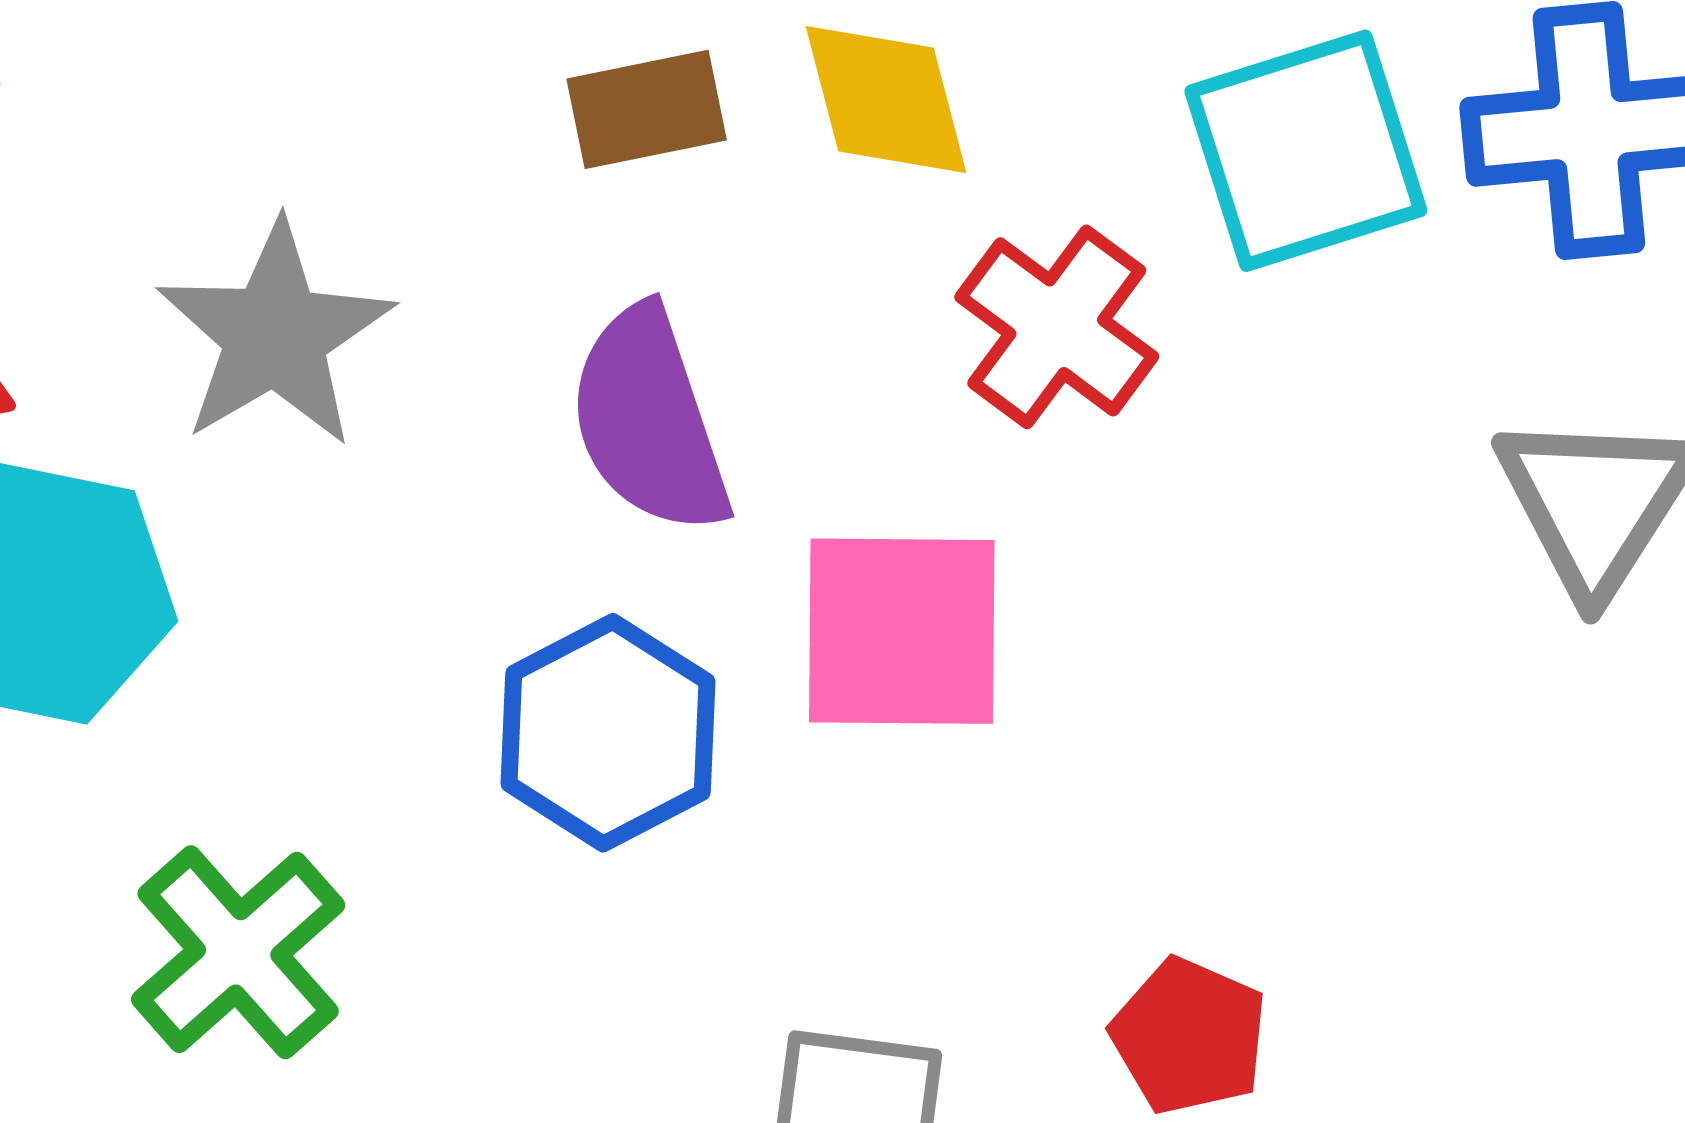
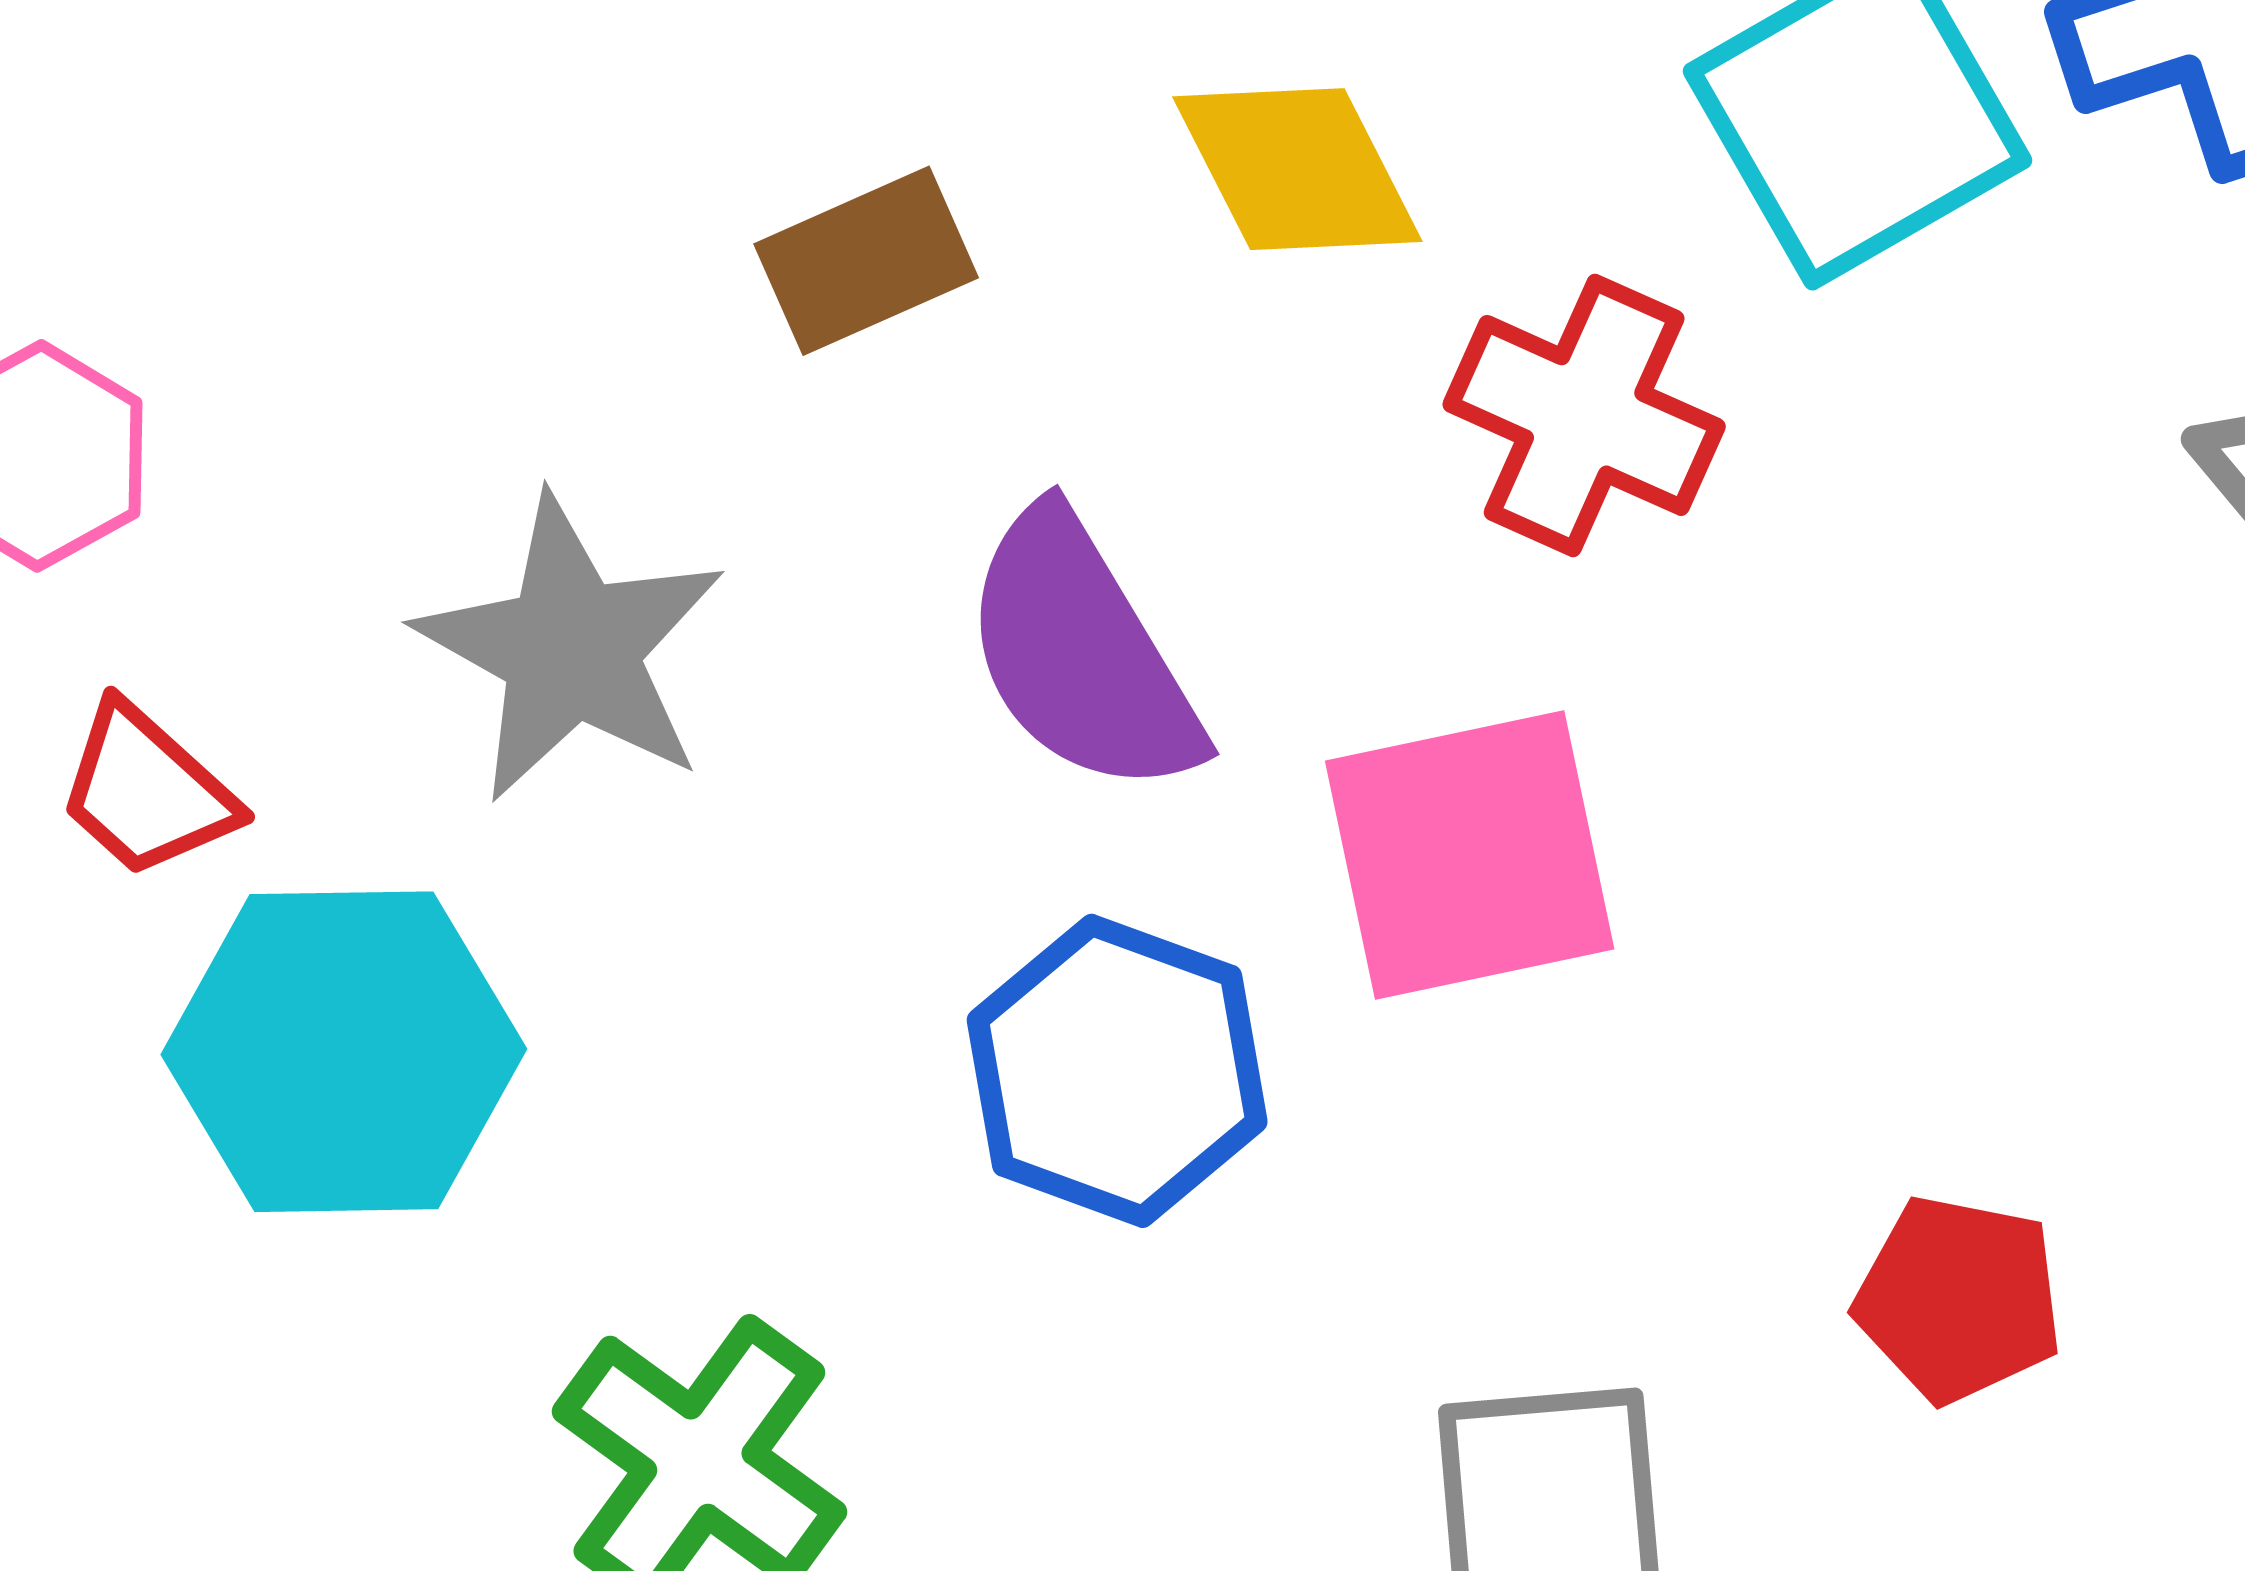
brown rectangle: (647, 109) -> (866, 261), moved

